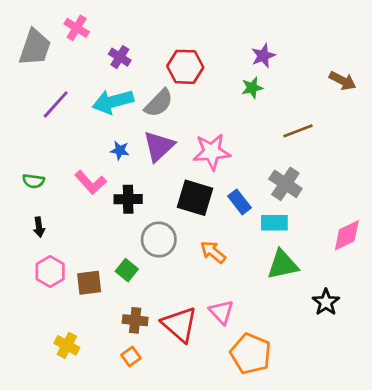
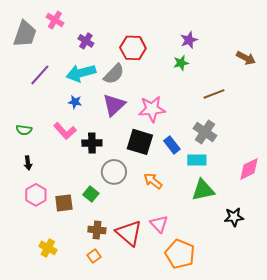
blue star: (120, 150) -> (75, 102), moved
black star: (326, 302) -> (234, 217), turned 30

